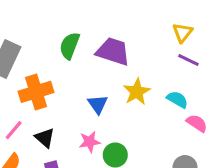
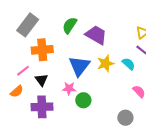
cyan semicircle: (177, 99) -> (129, 64), moved
blue triangle: (98, 104) -> (79, 66), size x1.6

